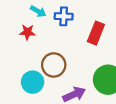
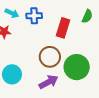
brown circle: (54, 65) -> (50, 57), moved

